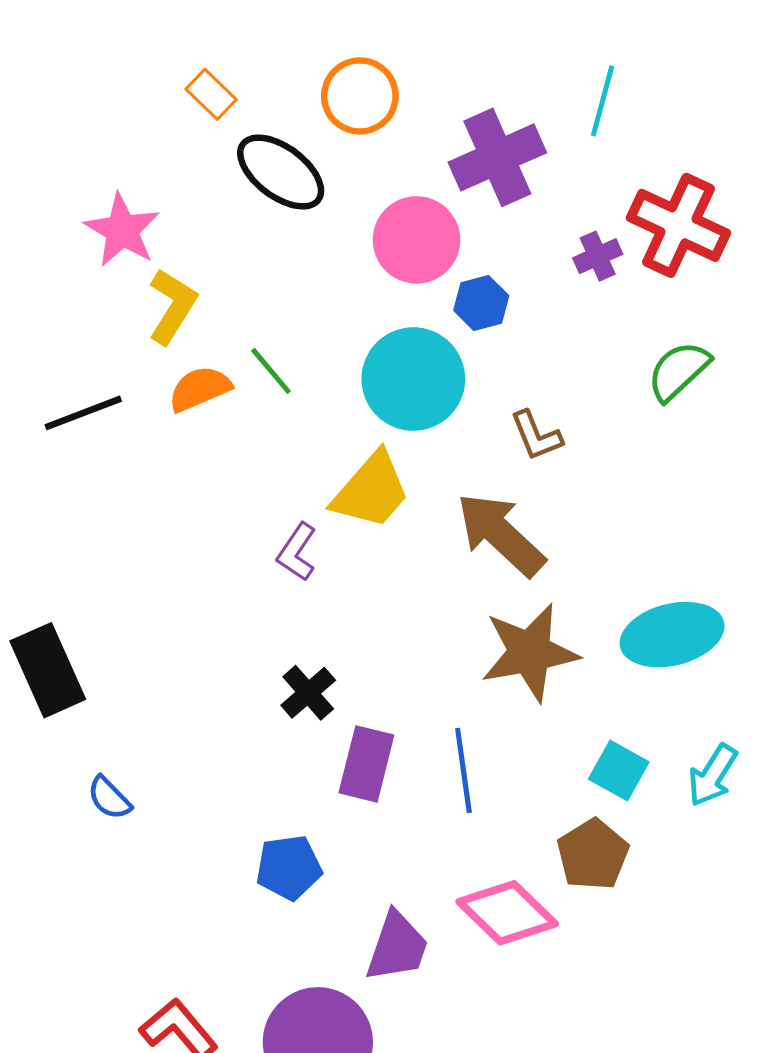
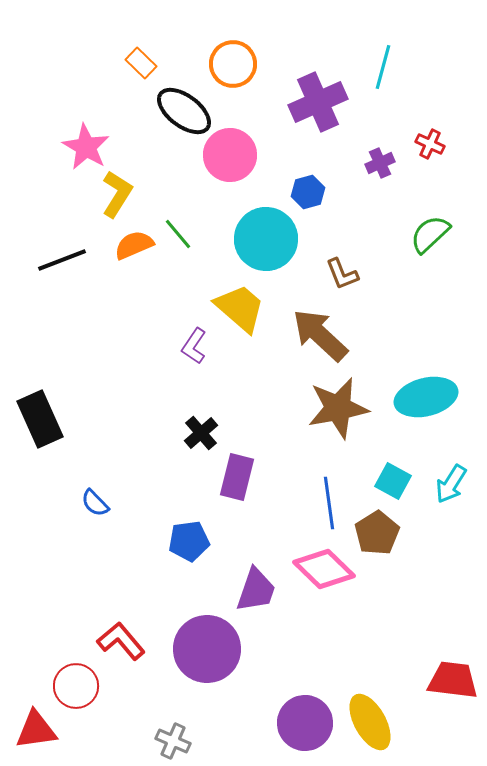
red cross: (679, 225) -> (430, 144), size x0.5
pink circle: (417, 240) -> (230, 155), moved
yellow trapezoid: (371, 491) -> (240, 308), turned -90
blue line: (463, 770) -> (329, 503), moved
blue semicircle: (109, 798) -> (95, 503), moved

